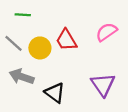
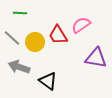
pink semicircle: (106, 32) -> (81, 25), moved
purple triangle: (103, 85) -> (96, 58), moved, turned -45

